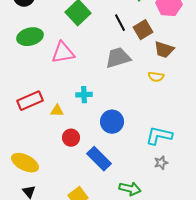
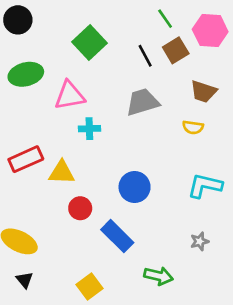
brown square: (143, 30) -> (176, 50), moved
cyan cross: (84, 95) -> (89, 129), moved
yellow triangle: (57, 111) -> (62, 172), size x1.5
cyan L-shape: (159, 136) -> (205, 186), moved

